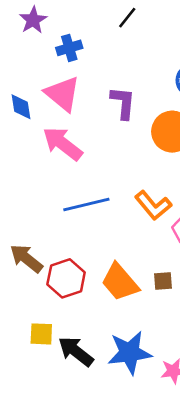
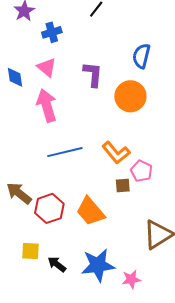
pink triangle: (63, 94) -> (47, 67), size x0.7
pink arrow: (63, 144) -> (47, 105), turned 36
brown square: (163, 281) -> (123, 186), moved
black arrow: (76, 351) -> (57, 264), size x0.7

